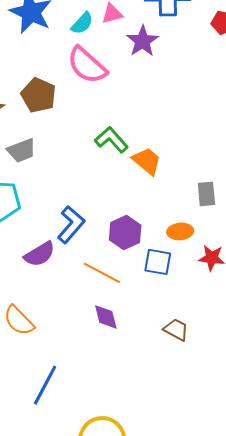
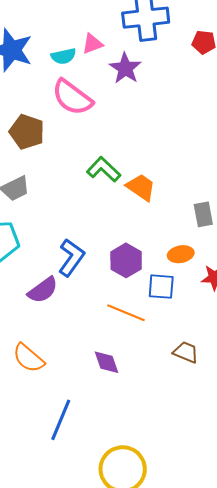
cyan semicircle: (82, 23) -> (64, 56), turned 40
orange line: (102, 273) -> (126, 313), moved
purple diamond: (106, 317) -> (106, 362), moved

